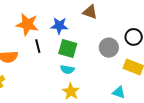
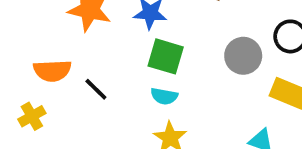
black line: (38, 46) -> (96, 89), moved, turned -32

